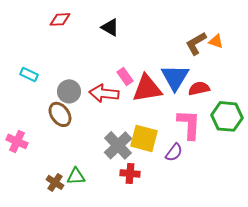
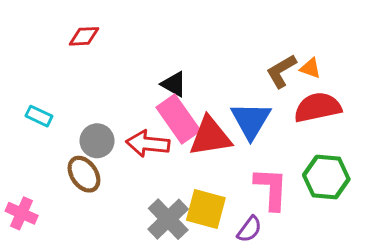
black triangle: (110, 27) -> (174, 84), moved
pink rectangle: (125, 76) -> (178, 119), size x1.8
red semicircle: (199, 88) -> (318, 107), moved, size x1.5

